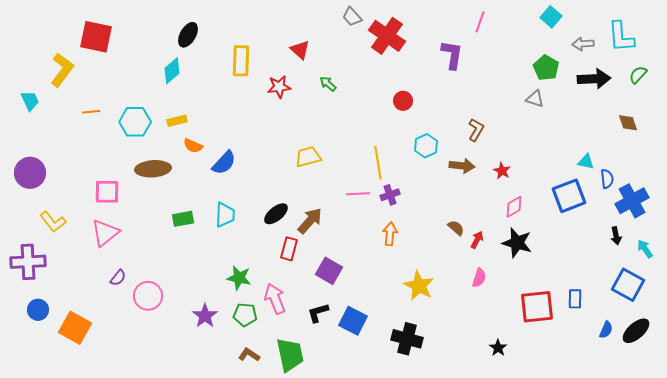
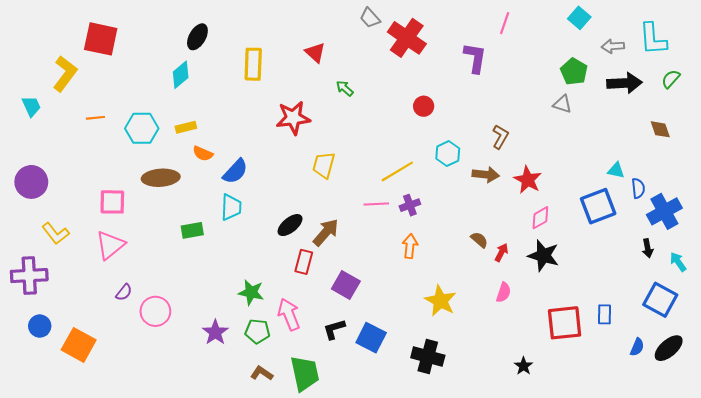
red star: (279, 87) -> (293, 118), moved, size x1.4
yellow trapezoid: (308, 157) -> (324, 165), turned -60
yellow line: (378, 163) -> (397, 171), turned 68
red star: (502, 171) -> (528, 180), size x1.5
cyan trapezoid: (225, 215) -> (231, 207), moved

